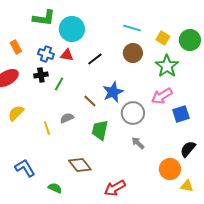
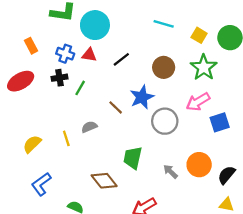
brown circle: (133, 53) -> (164, 67), moved
yellow semicircle: (16, 113) -> (32, 144), moved
green trapezoid: (100, 130) -> (133, 158), moved
gray arrow: (138, 143) -> (170, 172), moved
black semicircle: (188, 149) -> (227, 175), moved
blue L-shape: (25, 168) -> (41, 184), turned -95
orange circle: (170, 169) -> (199, 165), moved

